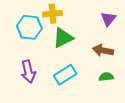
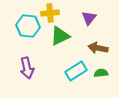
purple triangle: (108, 19) -> (89, 18), moved
cyan rectangle: (65, 75) -> (76, 71), moved

